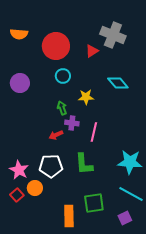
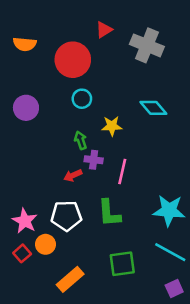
red triangle: (92, 51) -> (104, 30), moved
orange rectangle: (69, 216) -> (70, 279), moved, turned 50
purple square: (125, 218) -> (174, 288), moved

